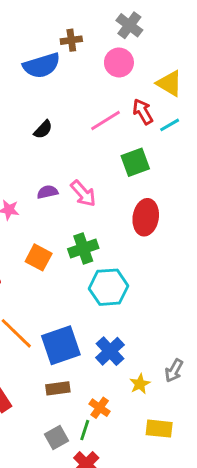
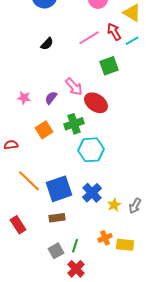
purple semicircle: (48, 192) -> (51, 98), moved, turned -40
red ellipse: (146, 217) -> (96, 103), moved, turned -65
orange square: (39, 257) -> (44, 130), turned 30
yellow star: (140, 384) -> (114, 205), moved
orange cross: (100, 408) -> (105, 238), moved, turned 32

